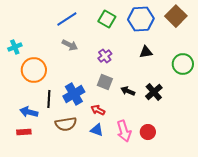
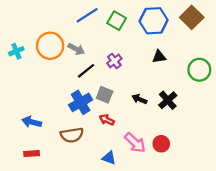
blue line: (67, 19) -> (87, 15), moved
orange circle: (34, 70) -> (50, 46), moved
gray square: (105, 82) -> (105, 95), moved
black line: (49, 99) -> (86, 71), moved, turned 48
blue triangle: (97, 130) -> (109, 158), moved
pink arrow: (124, 131) -> (135, 143), turned -30
red rectangle: (24, 132) -> (32, 154), moved

